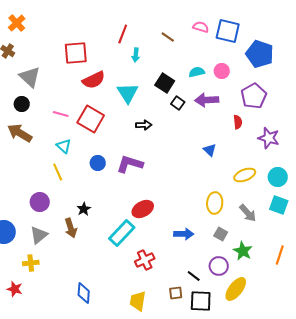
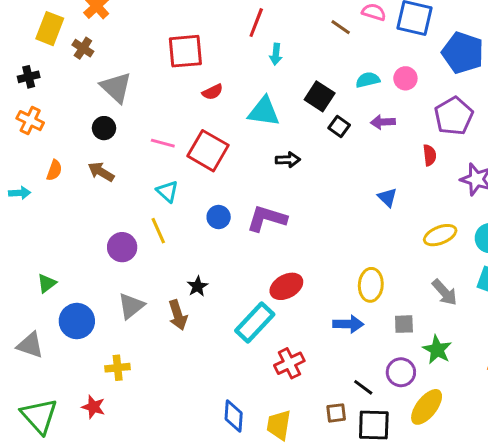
brown line: (168, 37) -> (341, 27), moved
red semicircle: (94, 80) -> (213, 92), size x0.6
cyan triangle: (128, 93) -> (264, 111), turned -50
purple arrow: (207, 100) -> (383, 122), size x0.7
brown arrow: (20, 133) -> (101, 172), size x0.7
purple circle: (40, 202) -> (122, 247), moved
yellow ellipse: (215, 203) -> (371, 285), moved
gray square: (221, 234) -> (404, 324), turned -32
gray triangle: (39, 235) -> (131, 306), moved
blue diamond: (84, 293) -> (234, 416), moved

